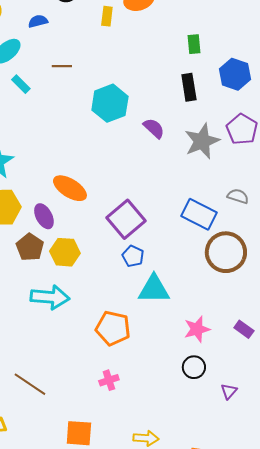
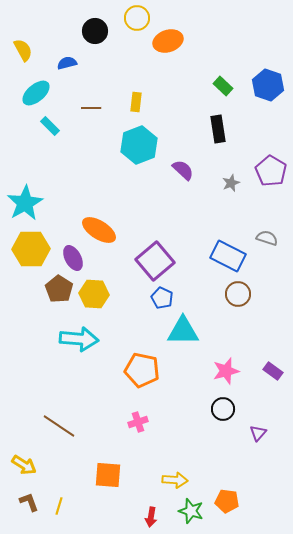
yellow rectangle: (107, 16) -> (136, 102), moved
green rectangle: (194, 44) -> (223, 86), turned -42
blue hexagon: (235, 74) -> (268, 85), moved
gray star: (202, 141) -> (231, 183), size x0.5
brown circle: (226, 252) -> (238, 294), moved, size x0.6

